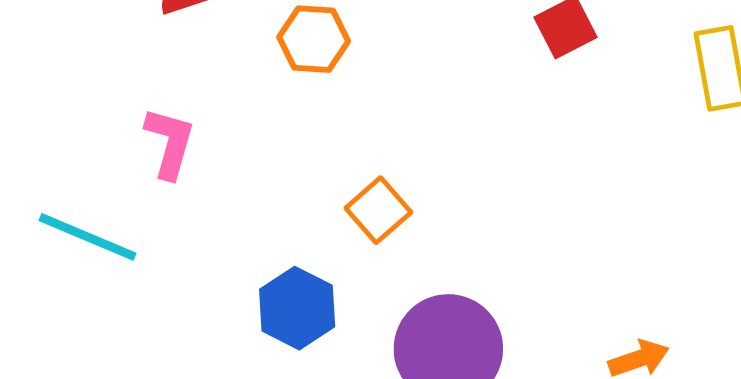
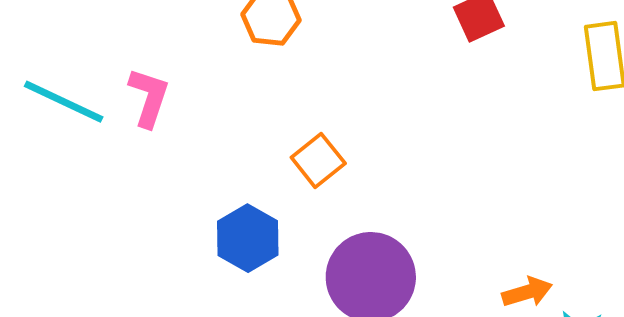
cyan line: (88, 237) -> (64, 102), moved

